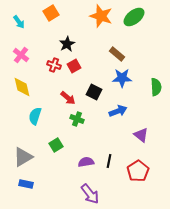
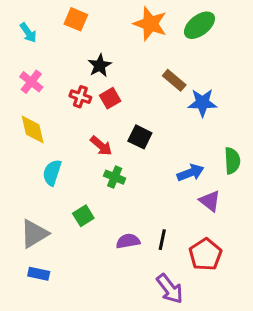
orange square: (51, 13) -> (76, 19), turned -35
blue star: (122, 78) -> (202, 103), moved
green semicircle: (156, 87) -> (232, 161), moved
blue arrow: (118, 111) -> (191, 173), moved
purple arrow: (90, 194) -> (170, 289), moved

